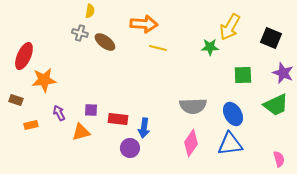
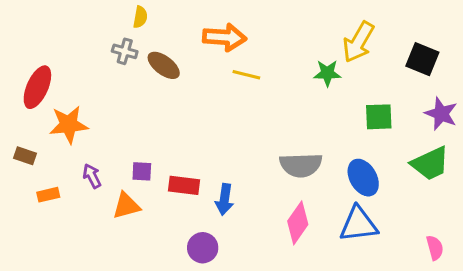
purple circle: (130, 148) -> (203, 248), moved

